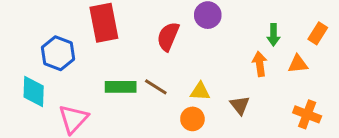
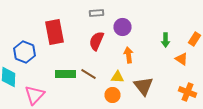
orange arrow: (260, 64) -> (128, 55), moved
orange triangle: (298, 64) -> (182, 59), turned 40
brown triangle: (240, 105) -> (144, 86), size x1.5

